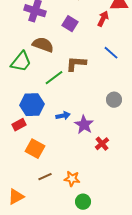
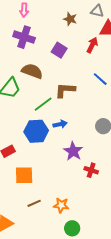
blue hexagon: (32, 105) -> (36, 131), moved
blue arrow: (63, 116) -> (60, 124), moved
red cross: (102, 144) -> (91, 170), turned -32
orange square: (35, 149) -> (24, 175), turned -30

